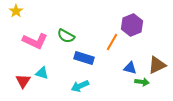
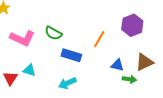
purple hexagon: (132, 25) -> (132, 25), moved

